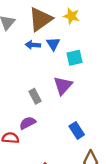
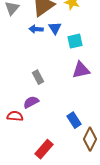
purple triangle: (63, 86) -> (81, 70), moved, turned 36
blue rectangle: (77, 130) -> (74, 120), moved

